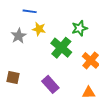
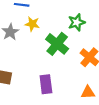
purple rectangle: (50, 84) -> (46, 84), turned 36

